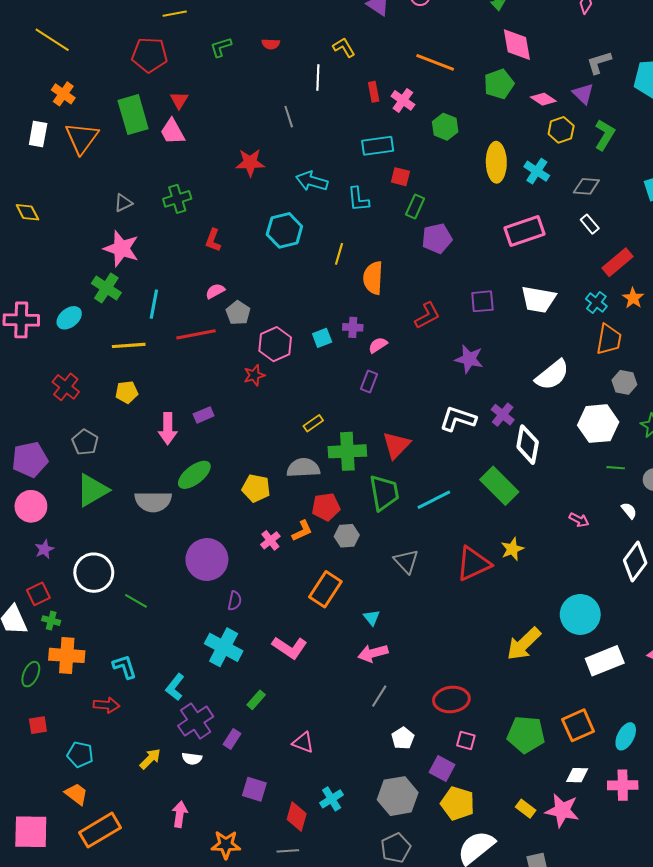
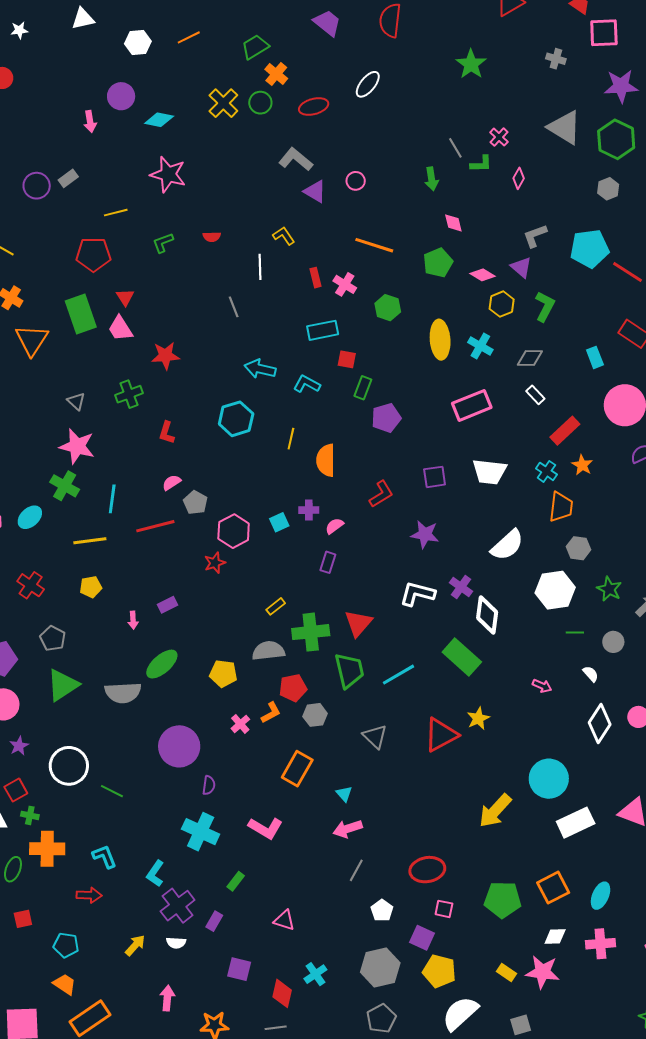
pink diamond: (517, 45) -> (453, 223), size x0.6
red star: (250, 163) -> (165, 356), moved
cyan L-shape: (358, 199) -> (307, 384), turned 128
gray triangle: (123, 203) -> (76, 401), turned -48
pink arrow: (168, 429) -> (133, 620), size x0.6

